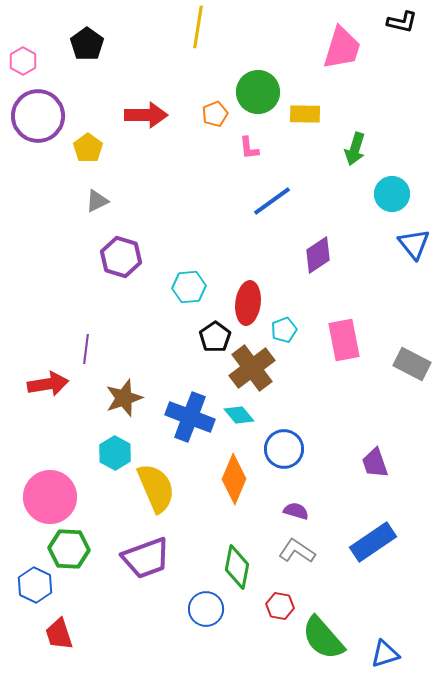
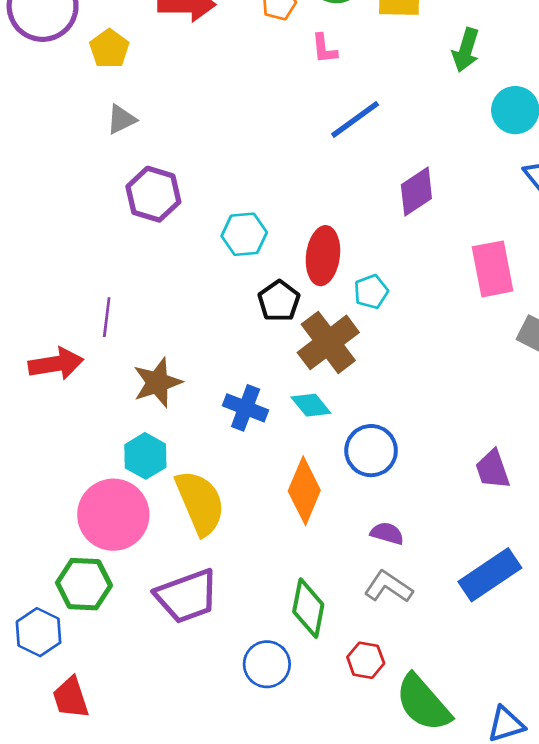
pink rectangle: (344, 340) -> (493, 269), moved
blue cross: (190, 417) -> (246, 408), size x0.7
pink circle: (50, 497) -> (113, 515), moved

